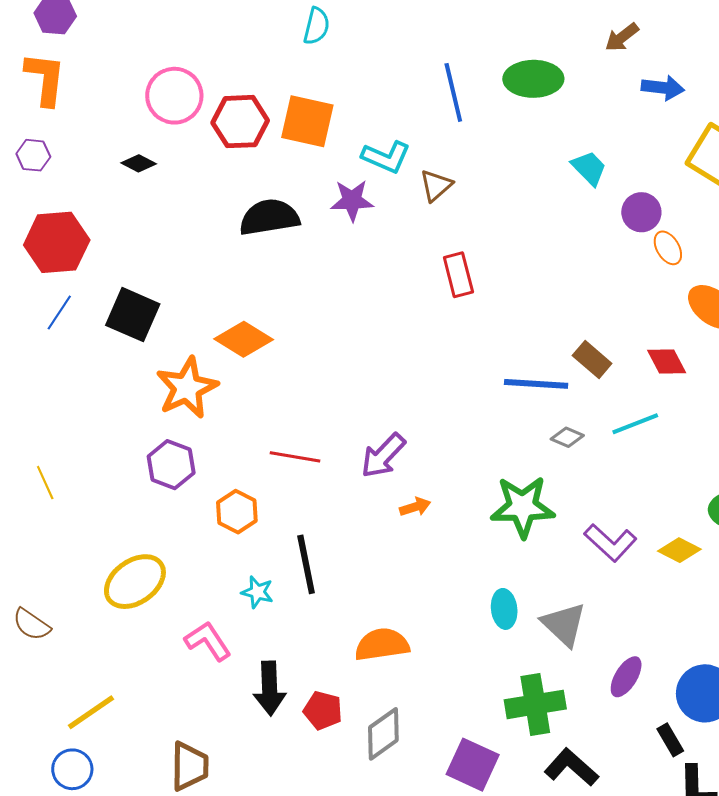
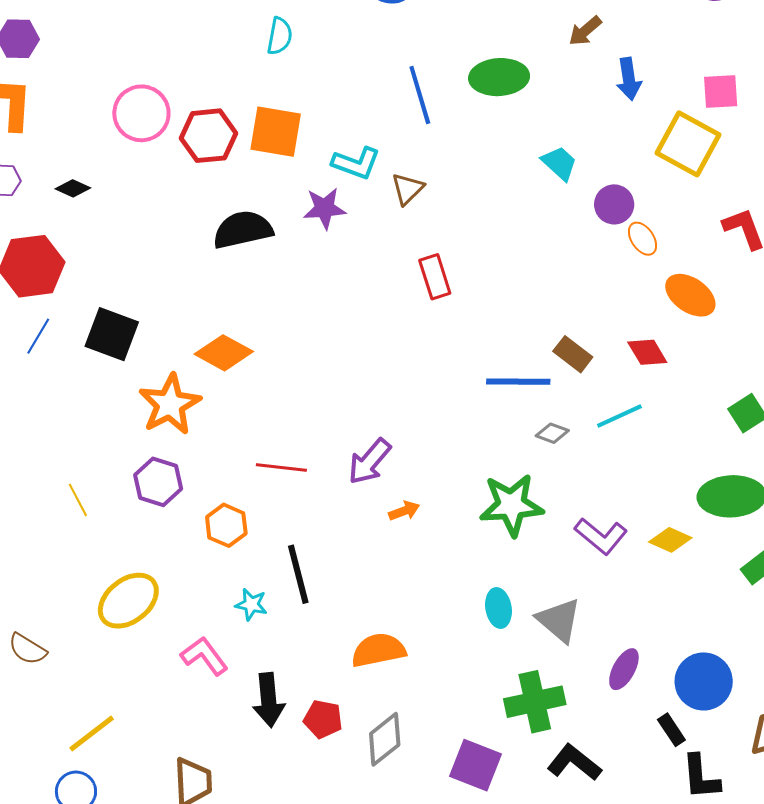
blue arrow: (663, 88) -> (629, 79), turned 78
black diamond: (139, 163) -> (73, 188), moved
yellow line: (45, 483) -> (78, 500), moved

